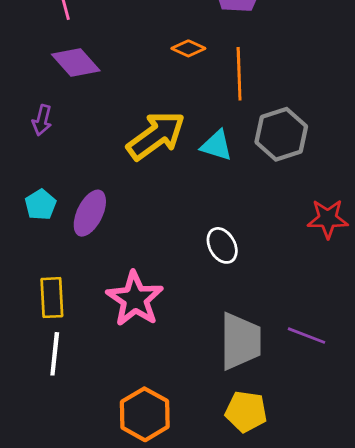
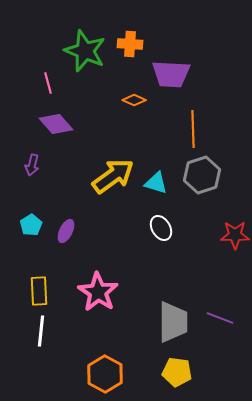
orange diamond: (188, 48) -> (134, 100), moved
orange line: (239, 74) -> (193, 129), moved
purple ellipse: (90, 213) -> (66, 231), size x0.7
white ellipse: (222, 245) -> (161, 228), moved

